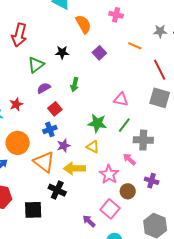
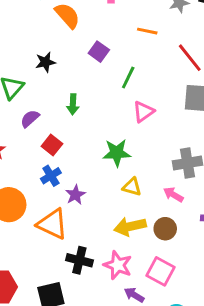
pink triangle: (121, 99) -> (143, 112), turned -35
green line: (124, 125) -> (128, 78), moved
yellow triangle: (93, 147) -> (132, 187), moved
yellow arrow: (74, 168) -> (130, 226), moved
pink star: (109, 174) -> (118, 265), moved
brown circle: (128, 191) -> (165, 229), moved

